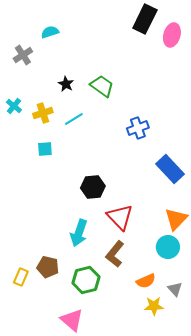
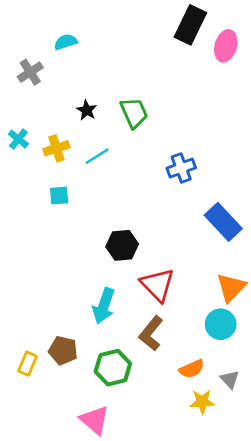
green trapezoid: (102, 86) -> (134, 113), turned 30

